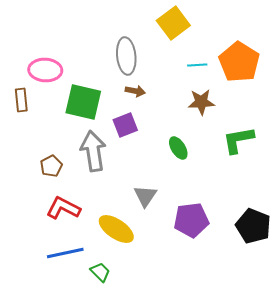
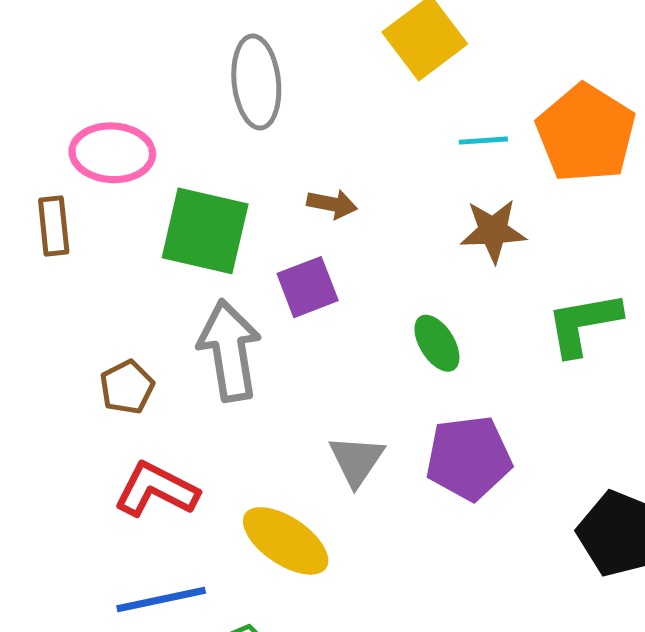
gray ellipse: (126, 56) -> (256, 82), moved
purple pentagon: (191, 220) -> (469, 458), moved

